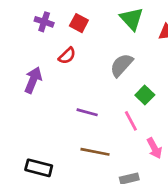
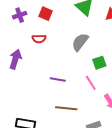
purple cross: (44, 22) -> (20, 15), turned -32
red semicircle: (67, 56) -> (39, 39), turned 48
green square: (145, 95) -> (99, 63), turned 32

